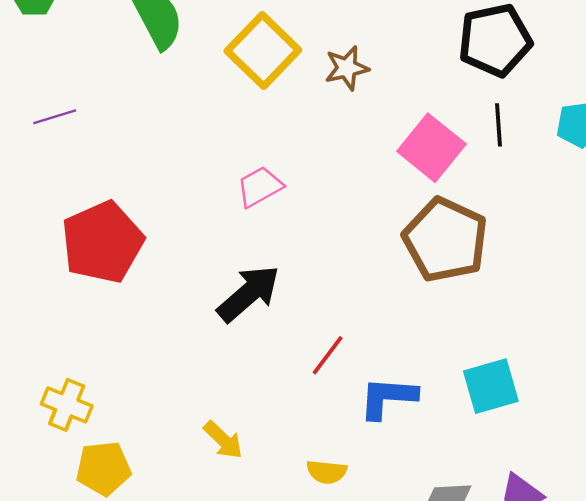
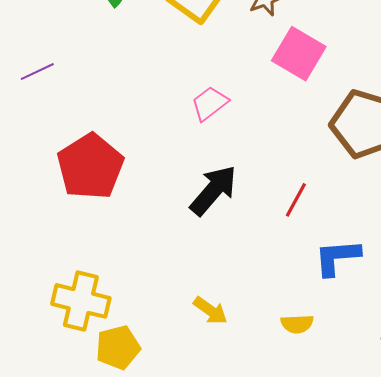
pink square: (431, 148) -> (299, 54), moved
red line: (328, 355) -> (296, 200), moved
yellow cross: (67, 405) -> (81, 301), size x1.4

